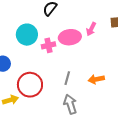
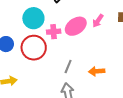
pink ellipse: (70, 37) -> (76, 26), turned -35
red circle: (30, 85) -> (34, 48), moved

